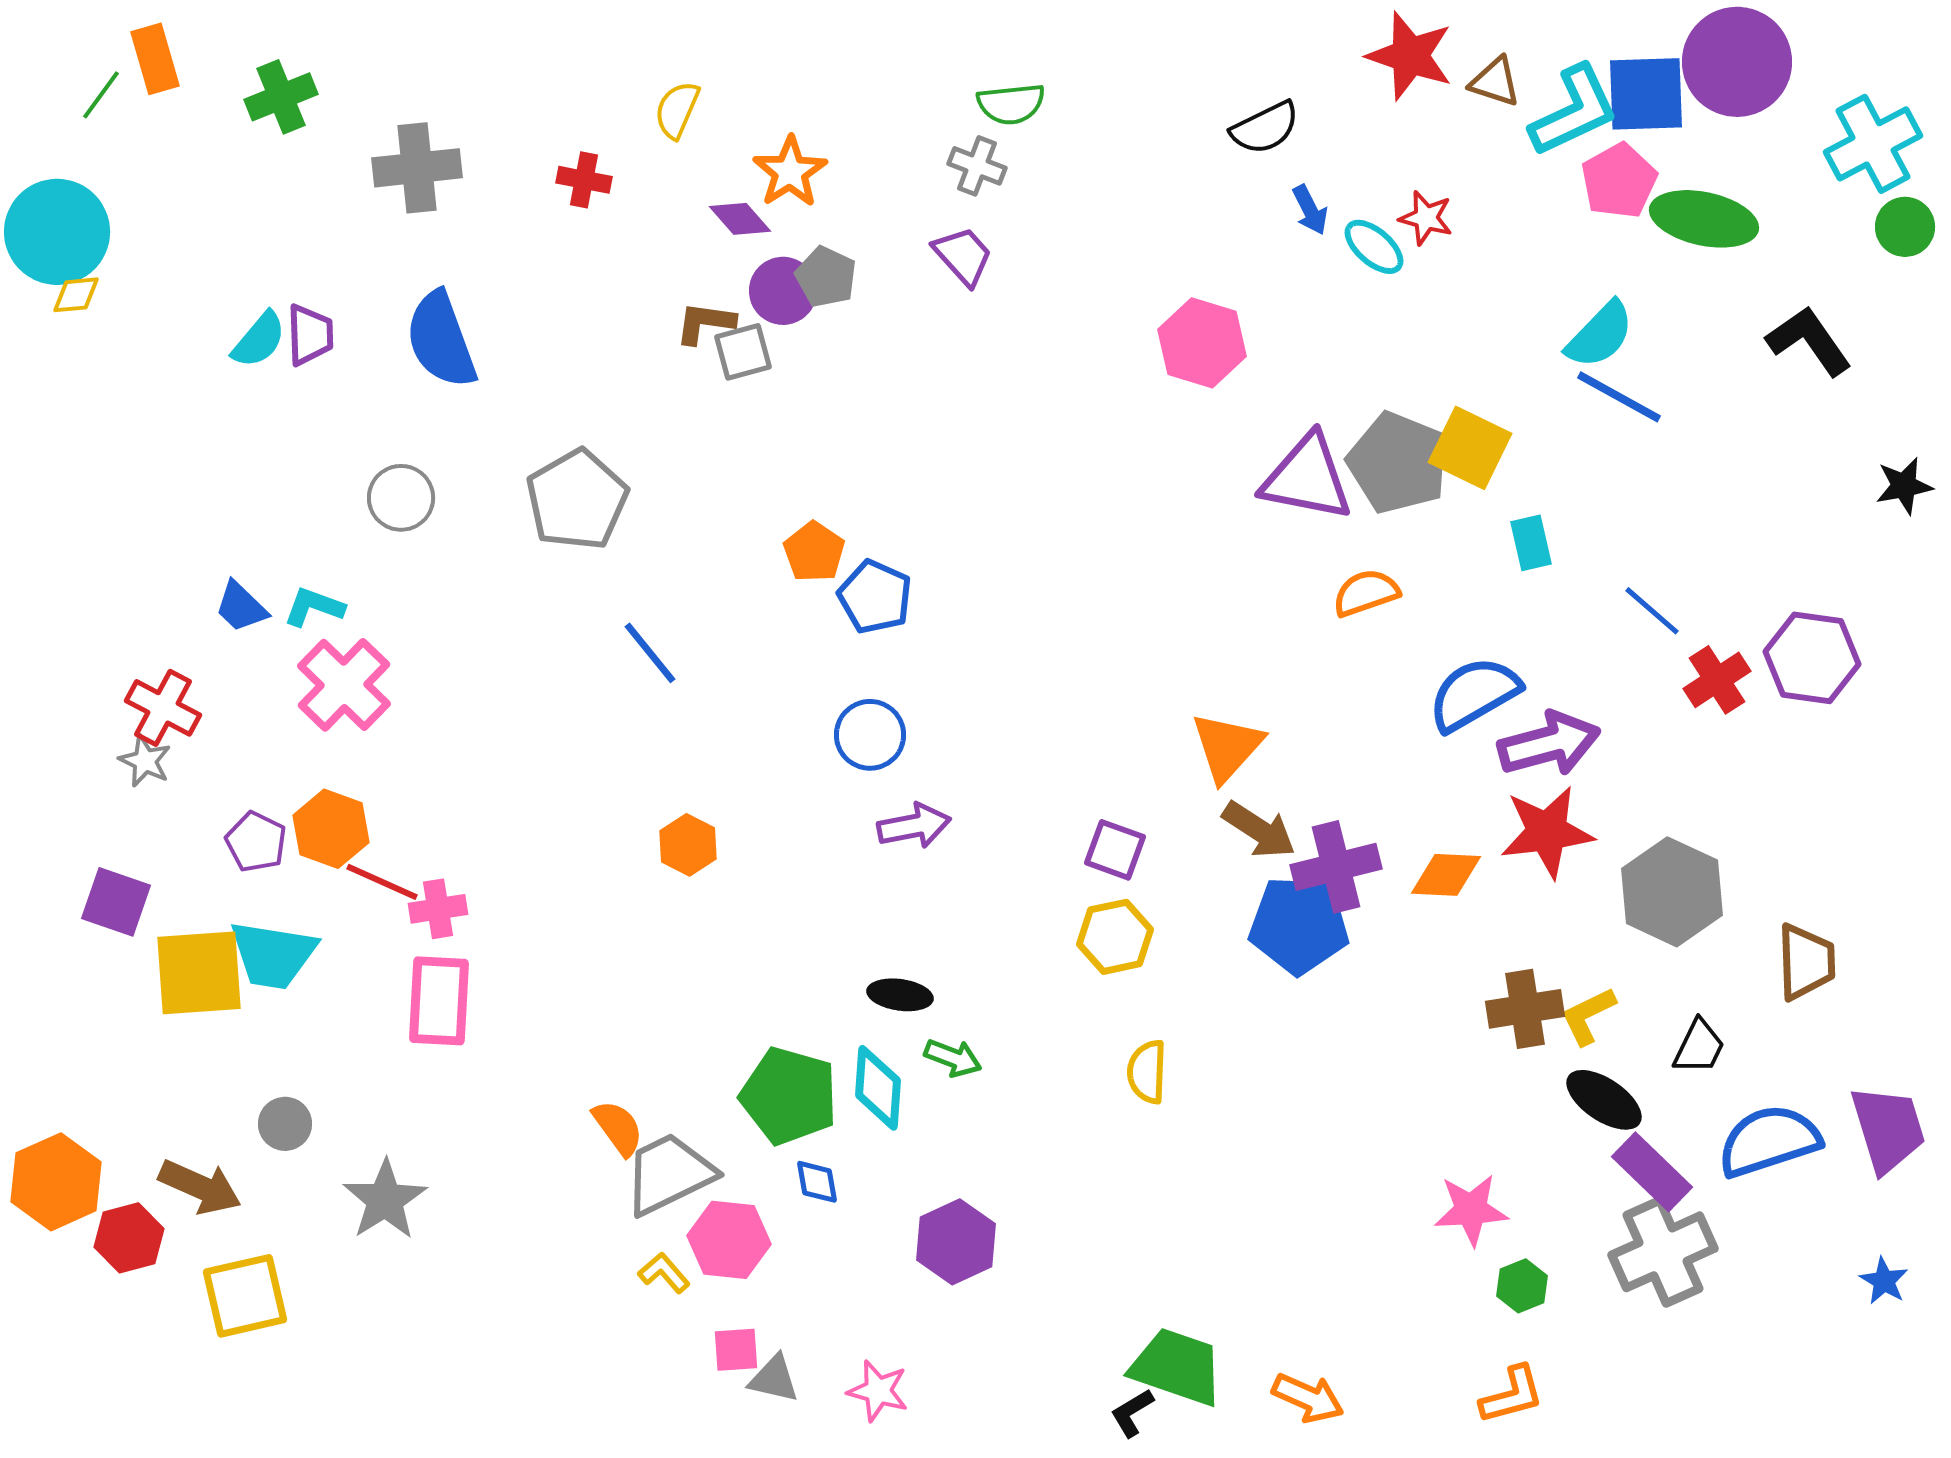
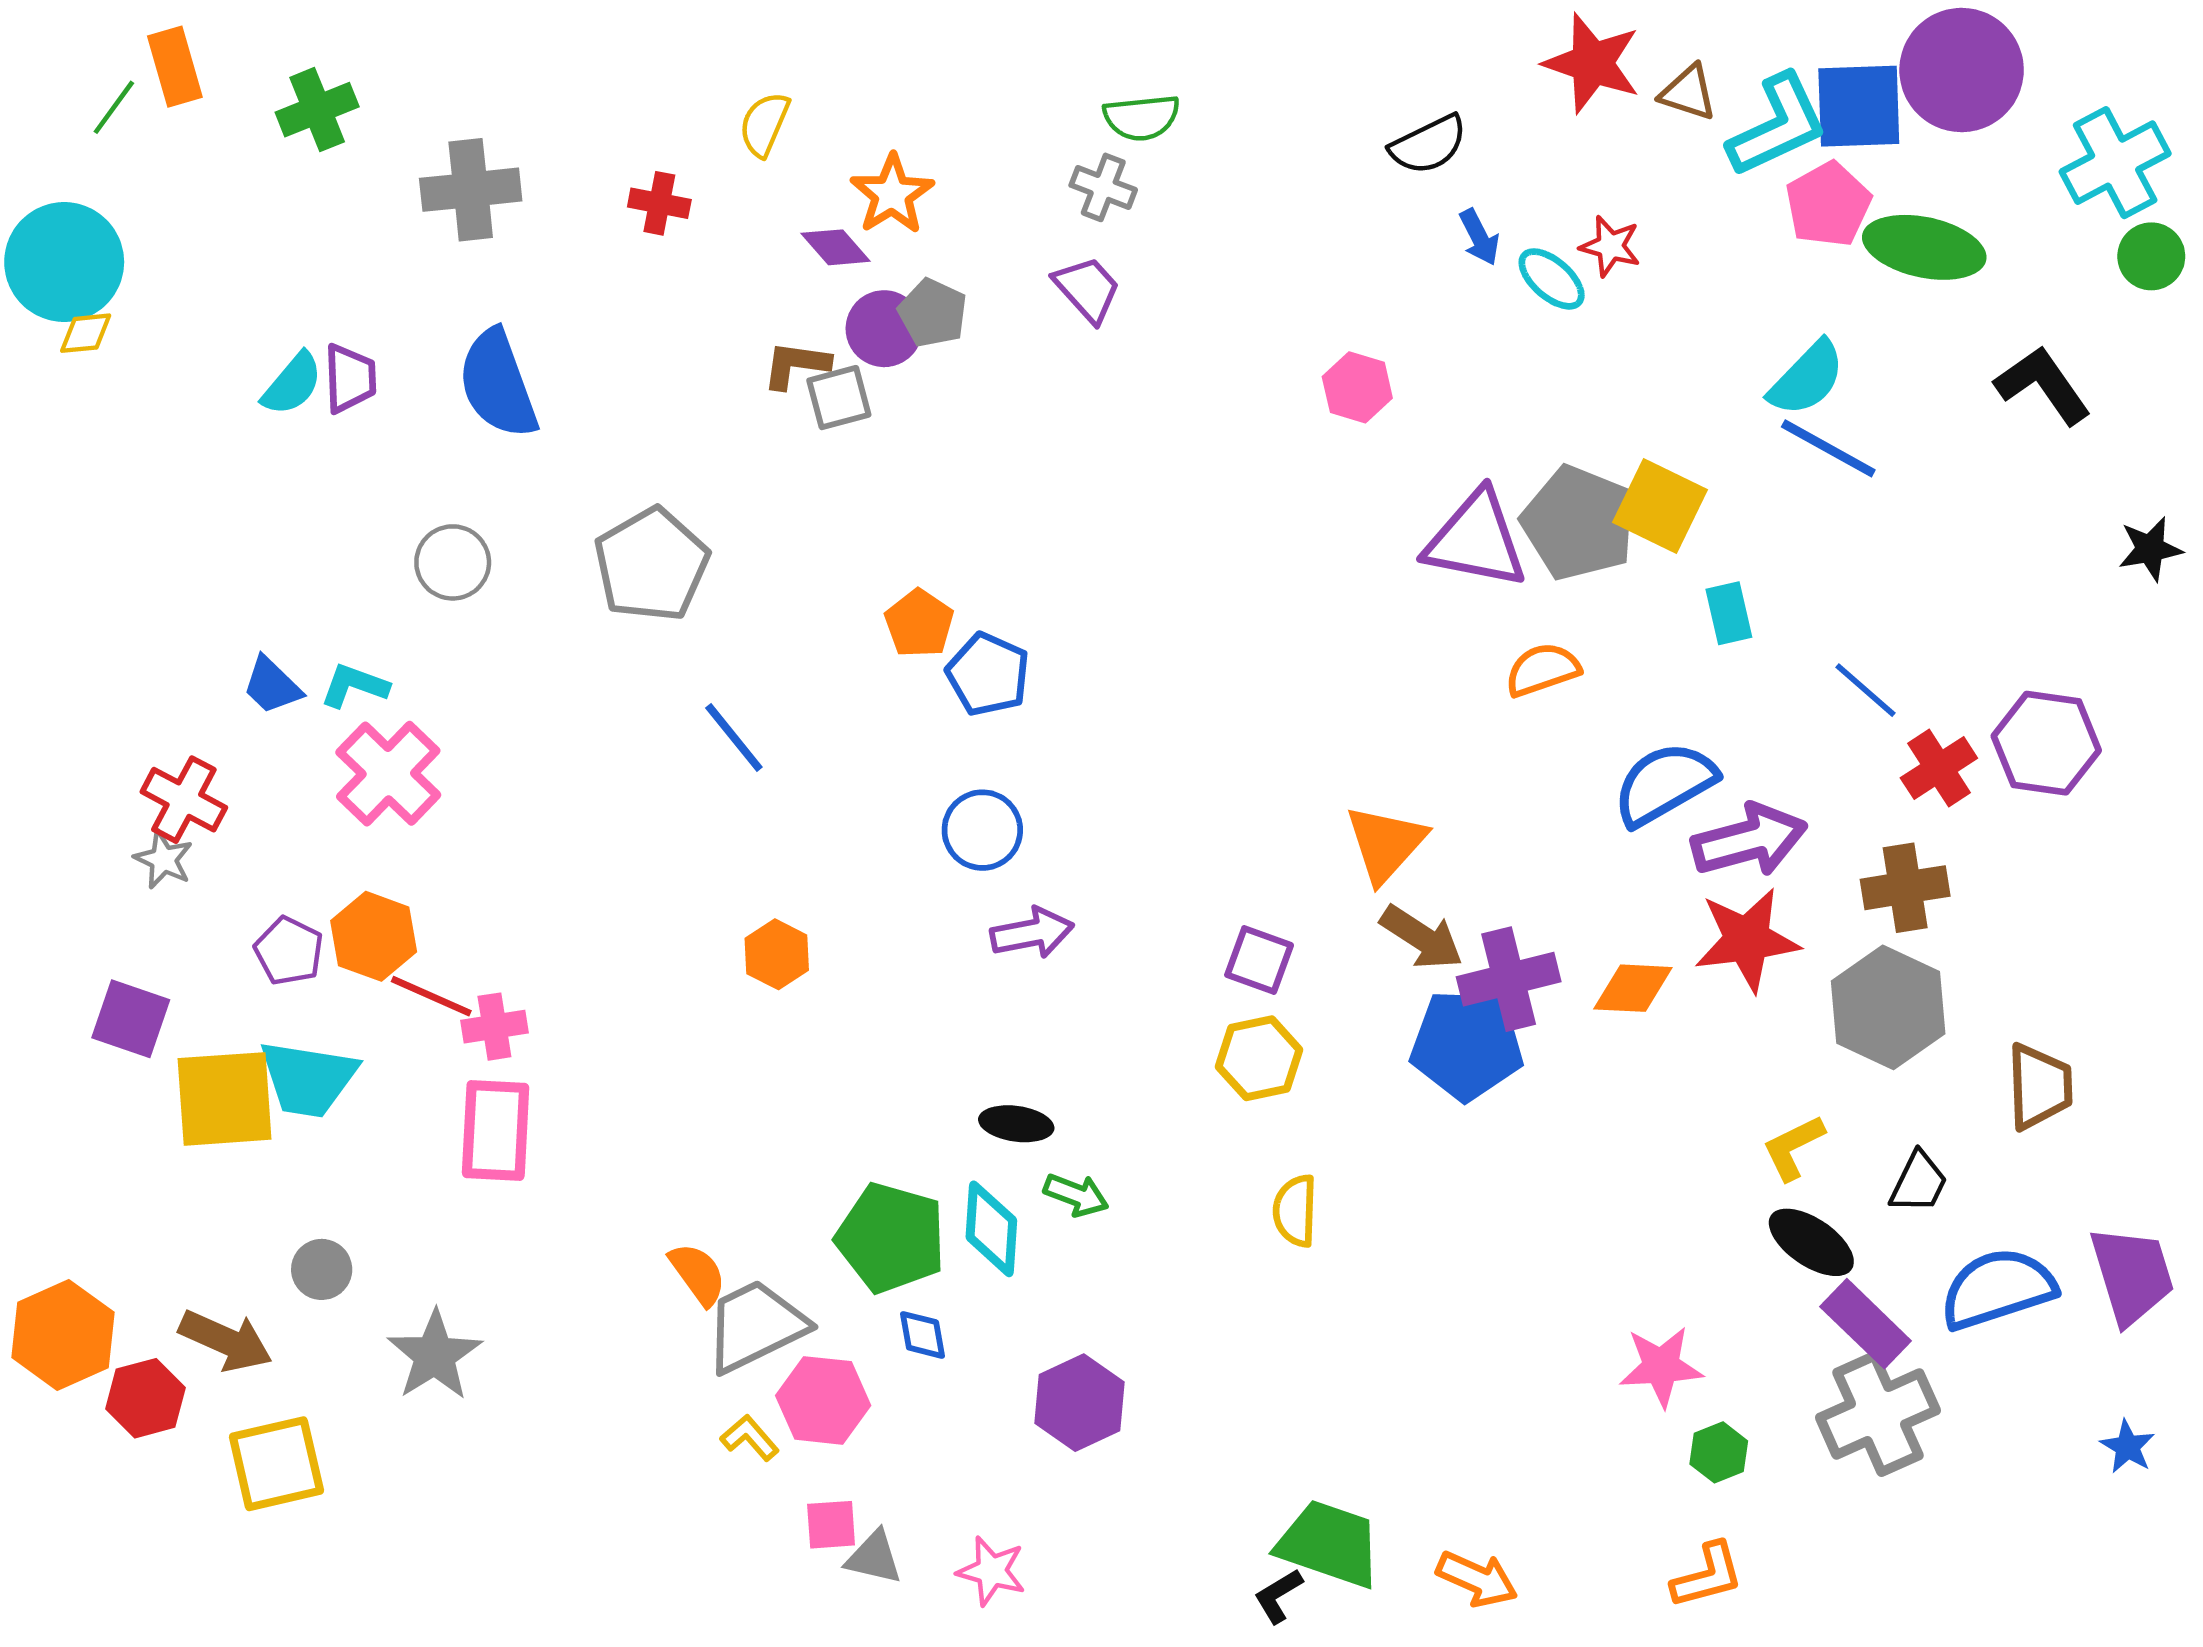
pink hexagon: (1202, 343) -> (1357, 387), size x0.7
brown cross: (1525, 1009) -> (1905, 888), moved

